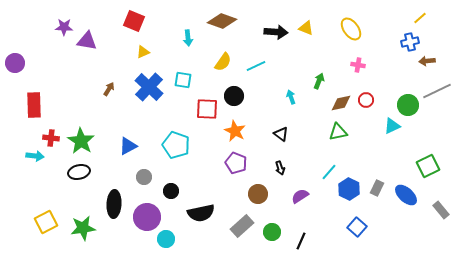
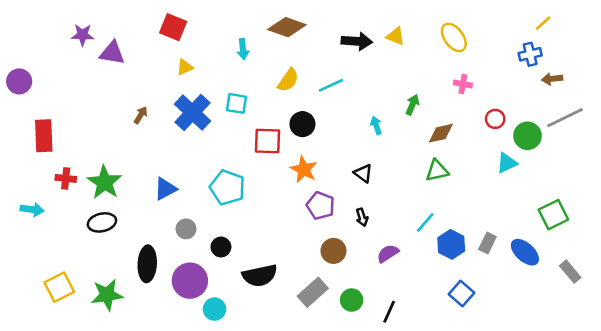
red circle: (366, 100) -> (495, 119), moved
cyan arrow: (35, 156) -> (32, 209), moved
purple pentagon: (236, 163) -> (321, 206), moved

